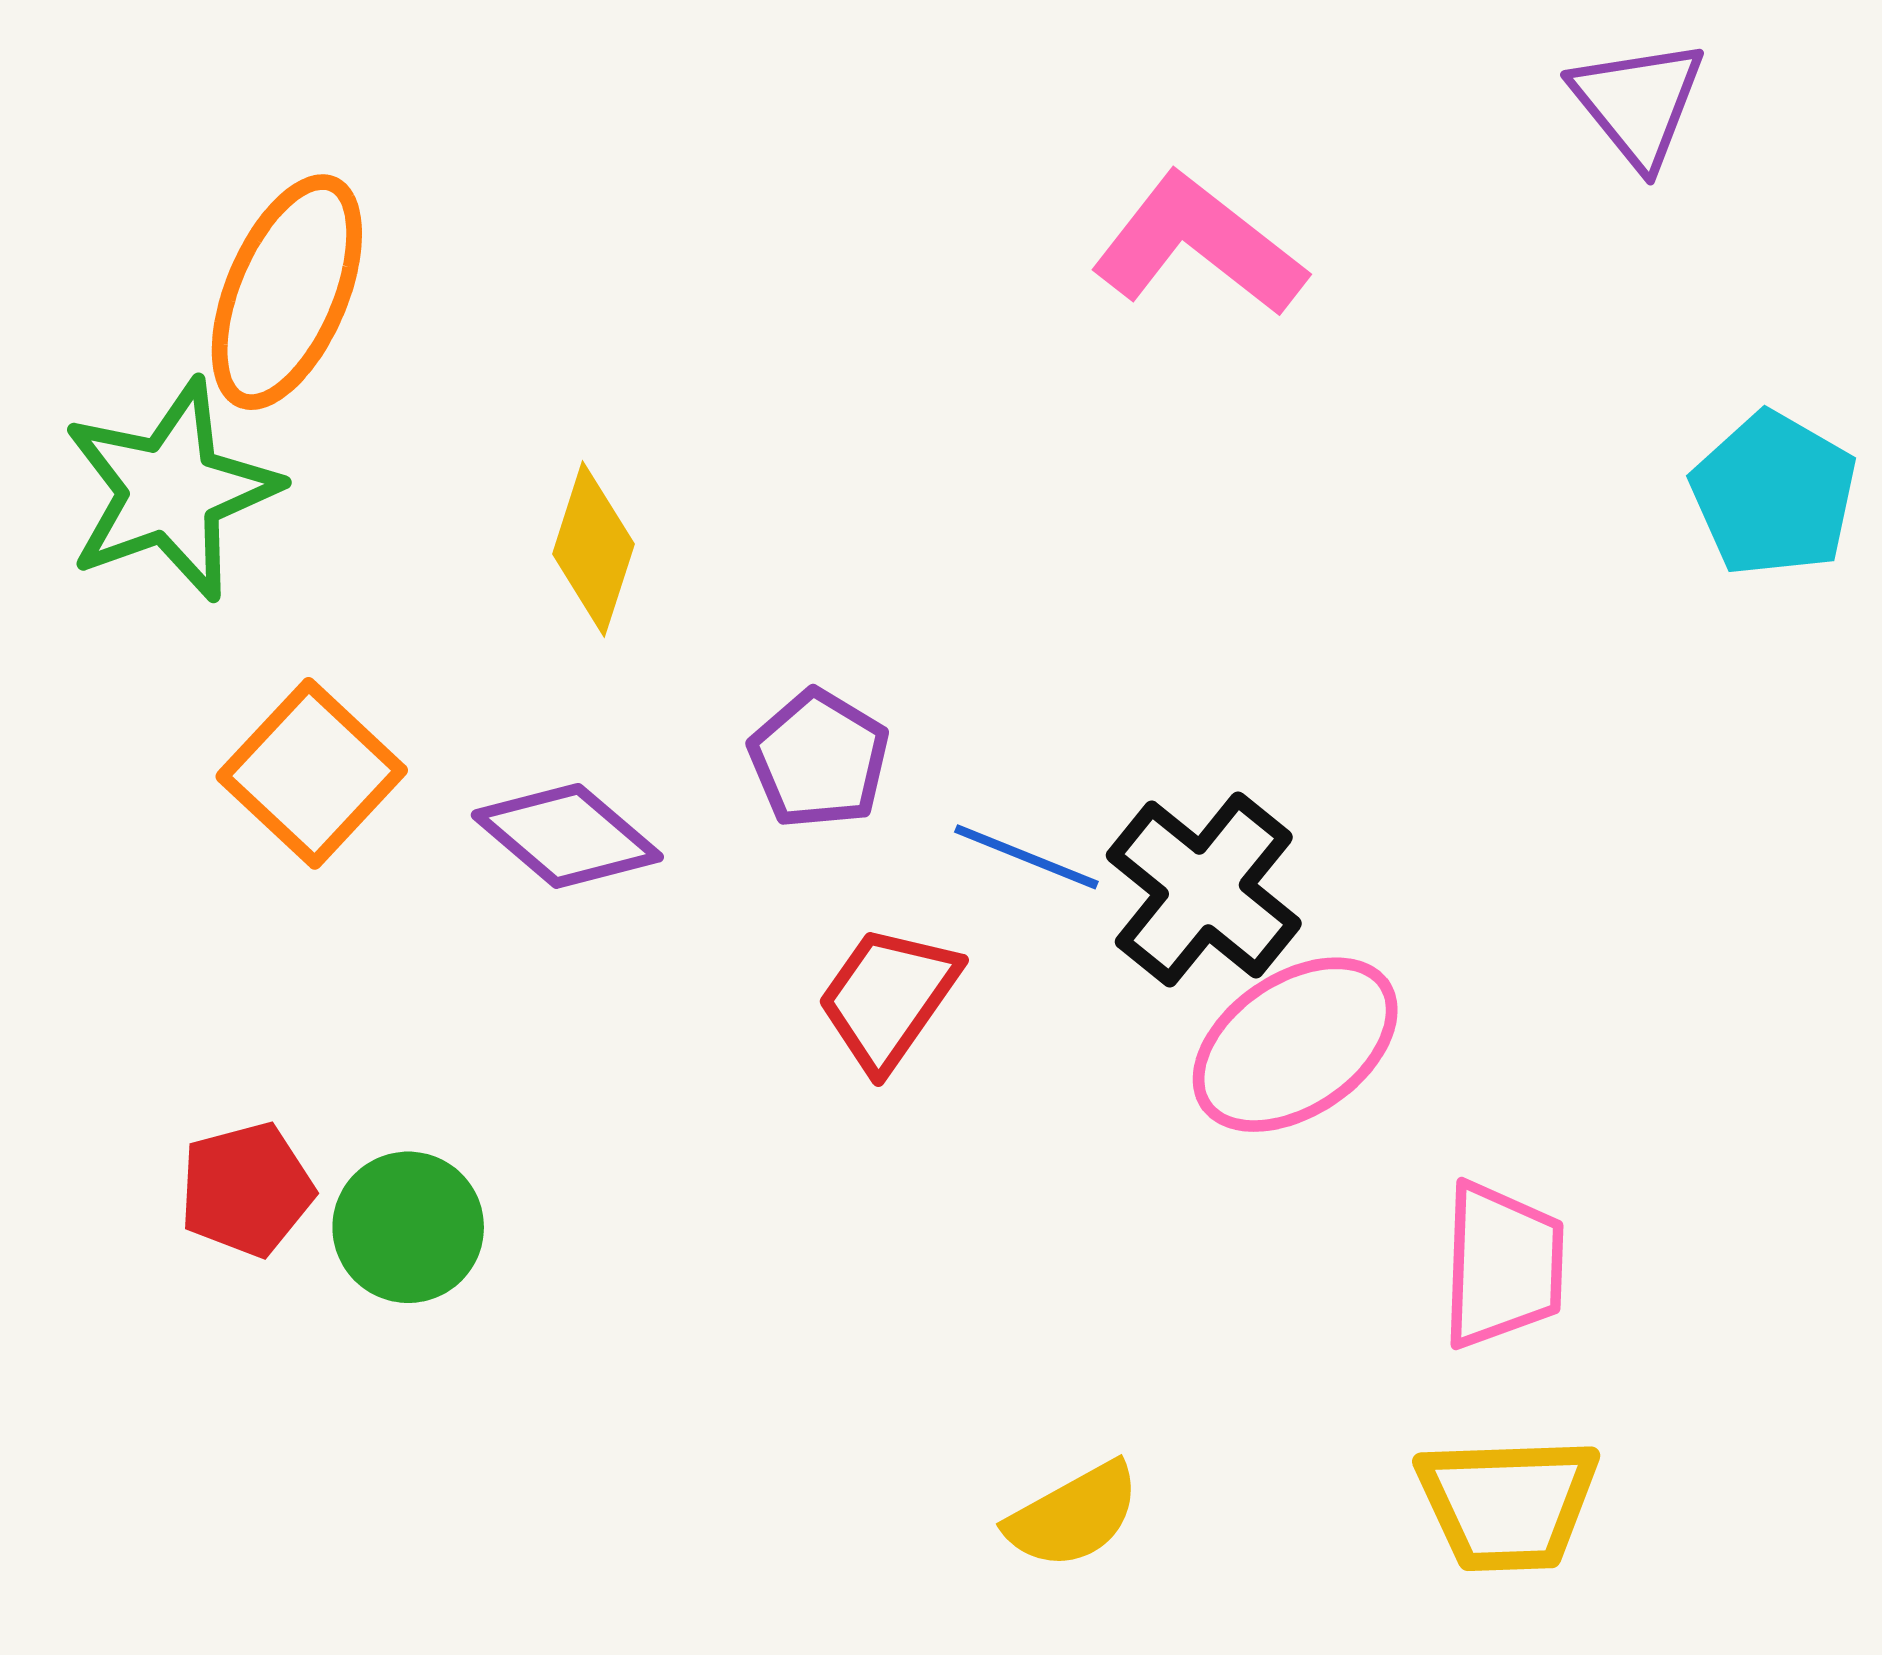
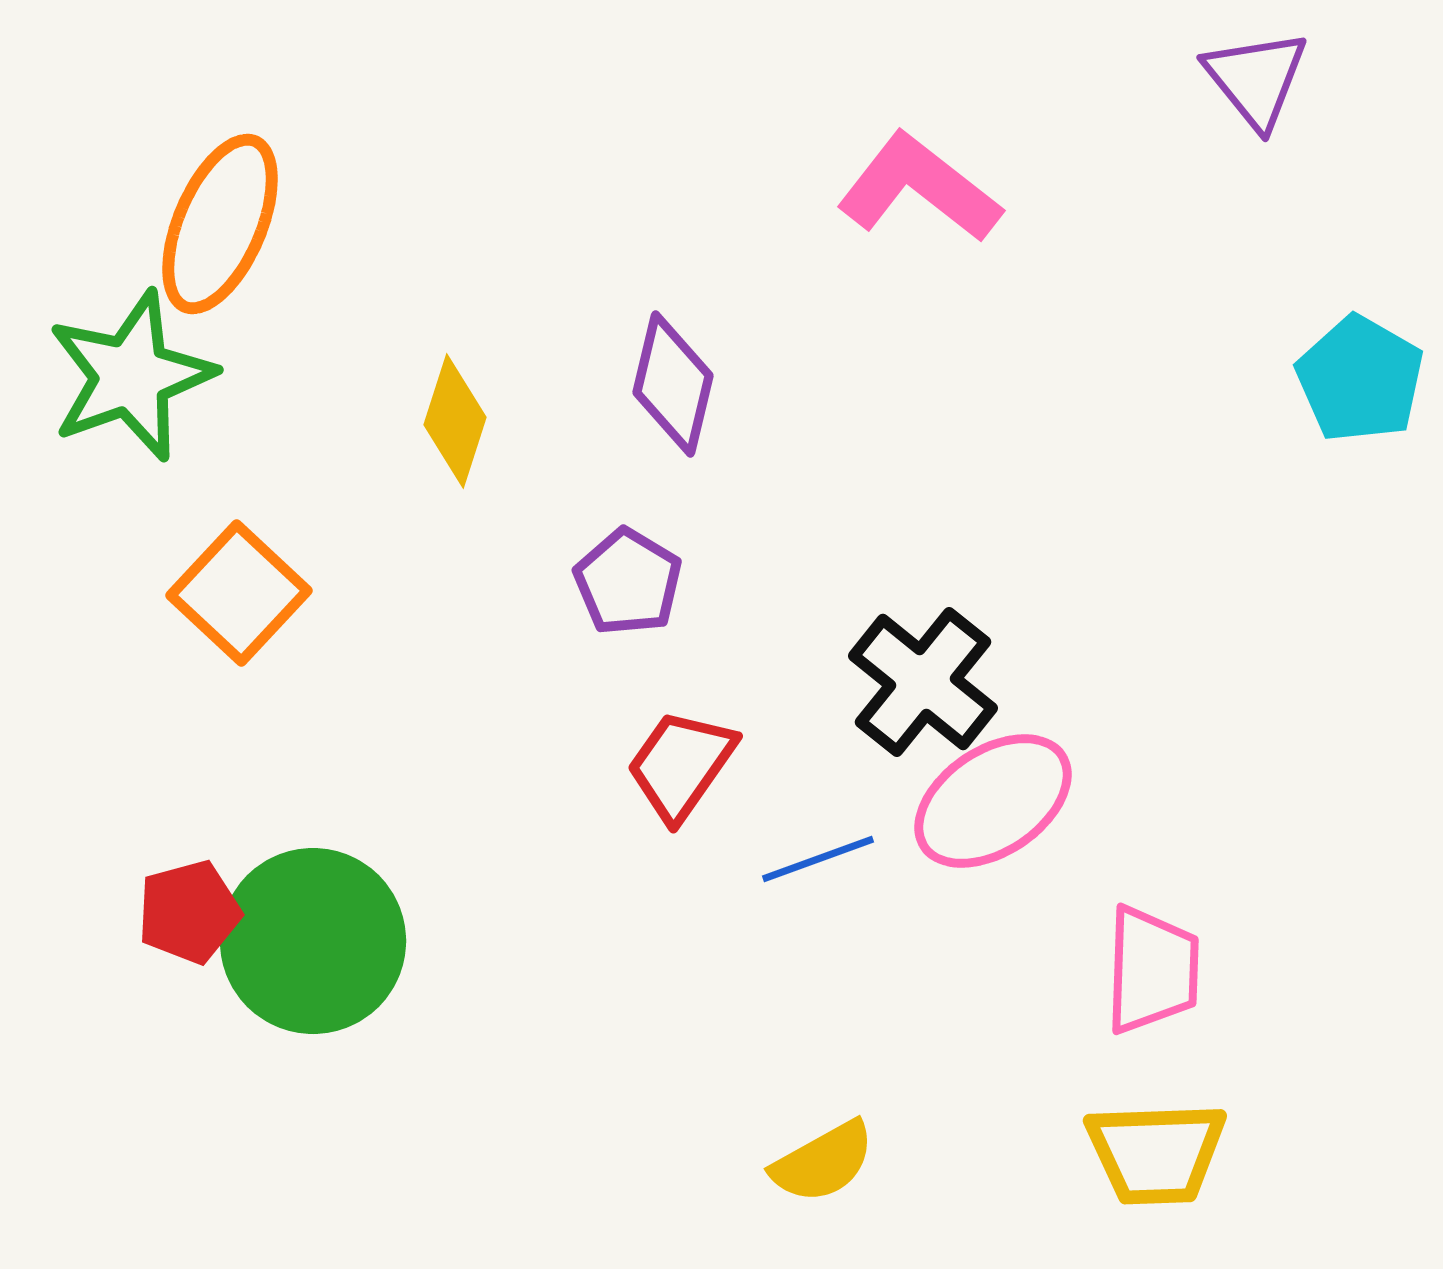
purple diamond: (567, 836) -> (673, 384), moved, turned 63
blue line: (1026, 857) -> (818, 859), moved, turned -42
green circle: (408, 1227) -> (313, 941), size x1.6

